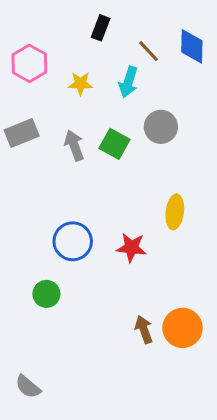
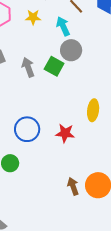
cyan arrow: (128, 82) -> (63, 26), turned 138
yellow star: (80, 84) -> (33, 17), moved
gray circle: (161, 127) -> (71, 50), moved

